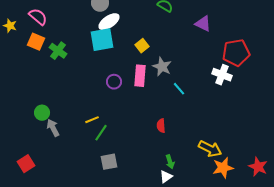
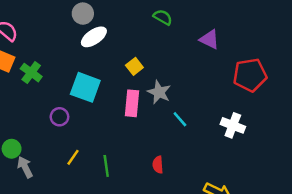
cyan square: (102, 40) -> (85, 87), moved, turned 30
white cross: (222, 75) -> (233, 125), moved
purple circle: (114, 82) -> (59, 117), moved
yellow line: (92, 120) -> (73, 157), turned -32
green line: (101, 133) -> (106, 166), moved, turned -42

